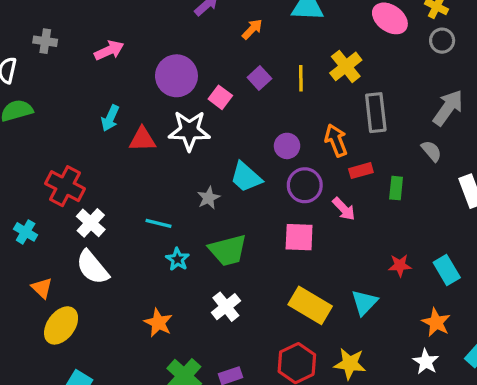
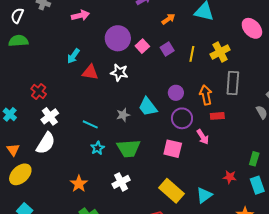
pink square: (220, 97) -> (142, 46), moved
white star: (189, 131) -> (119, 72), size x0.7
red cross: (65, 186) -> (39, 91), size x0.7
green rectangle: (396, 188) -> (254, 159), moved
white semicircle: (92, 267) -> (46, 143), turned -120

